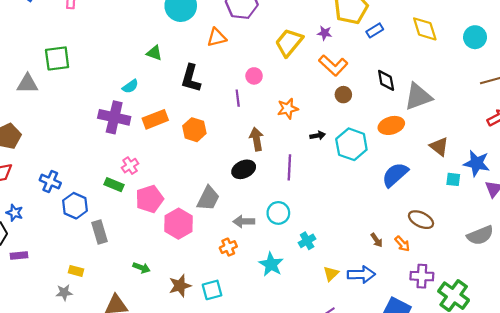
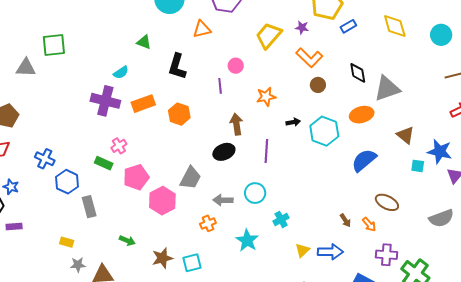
gray star: (64, 293) -> (78, 265), moved

